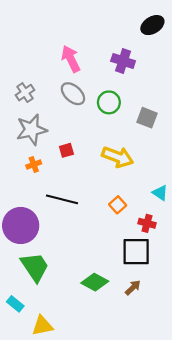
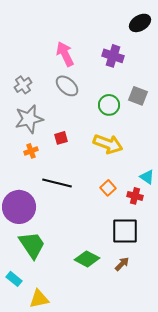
green circle: (109, 102) -> (109, 105), moved
gray square: (147, 118) -> (138, 96), moved
red cross: (147, 223) -> (135, 196), moved

